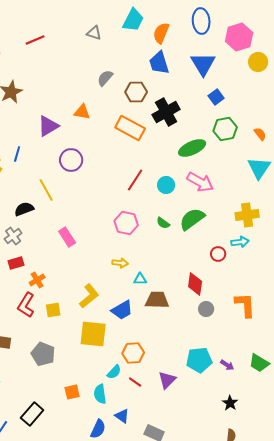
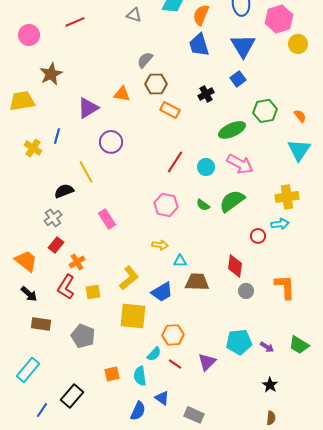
brown hexagon: (136, 92) -> (156, 84), moved
blue square: (216, 97) -> (238, 79), moved
black cross: (166, 112) -> (206, 94), size x0.6
orange rectangle: (130, 128) -> (170, 110), size x0.7
red rectangle: (16, 263) -> (56, 245), turned -35

